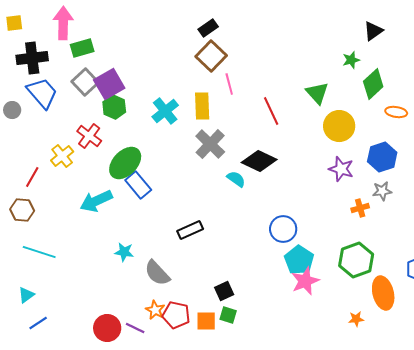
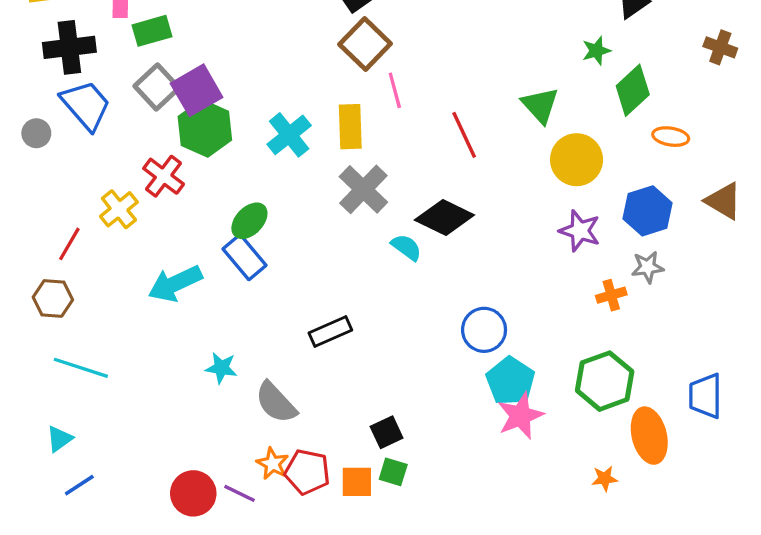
green hexagon: (114, 107) -> (205, 128), size x1.4
green ellipse: (125, 163) -> (249, 221), moved, size x0.7

